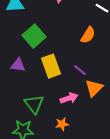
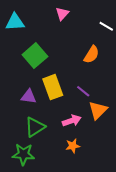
purple triangle: (18, 65) -> (29, 97), moved
green triangle: (34, 104) -> (35, 127), turned 35
orange star: (62, 124) -> (73, 146), moved

